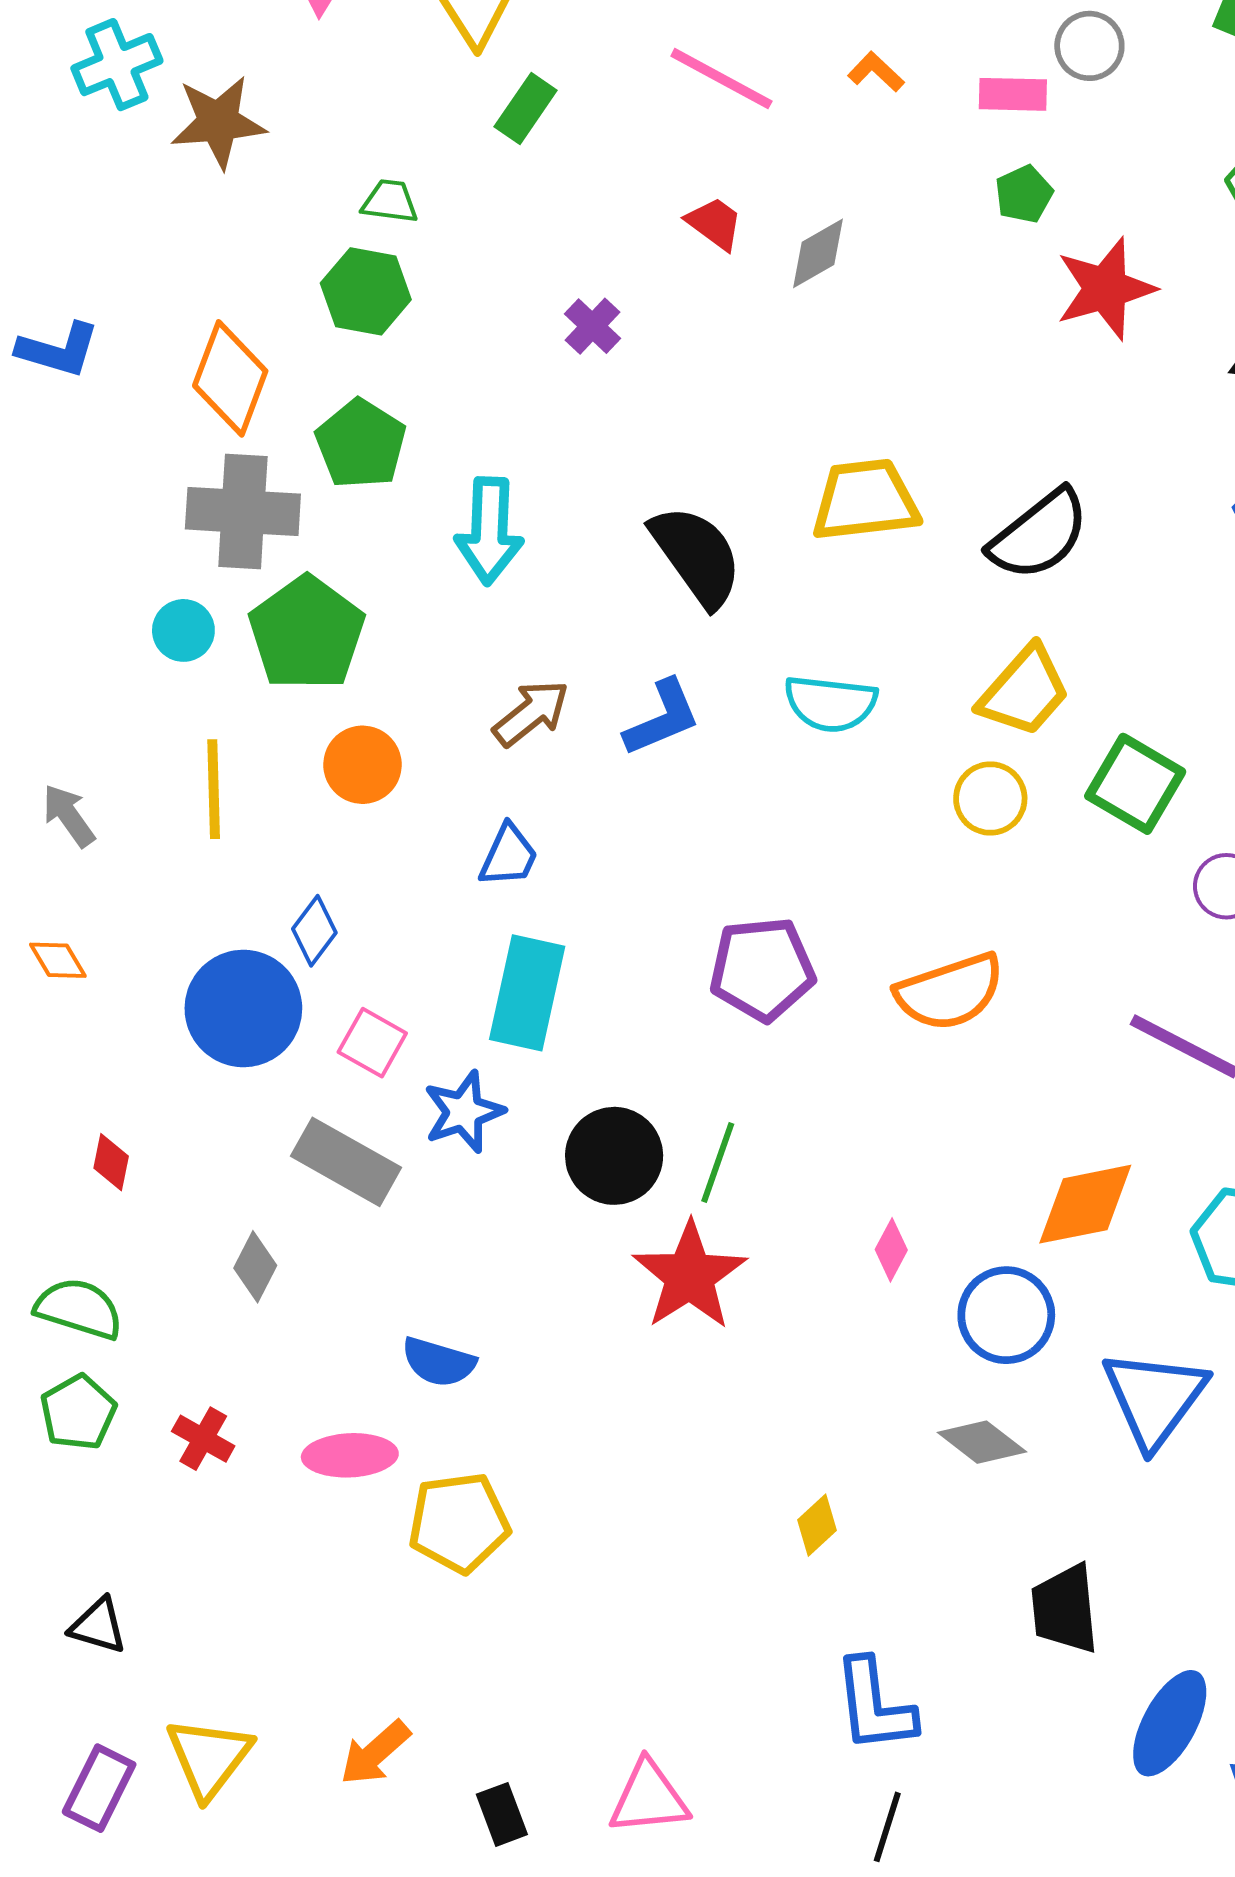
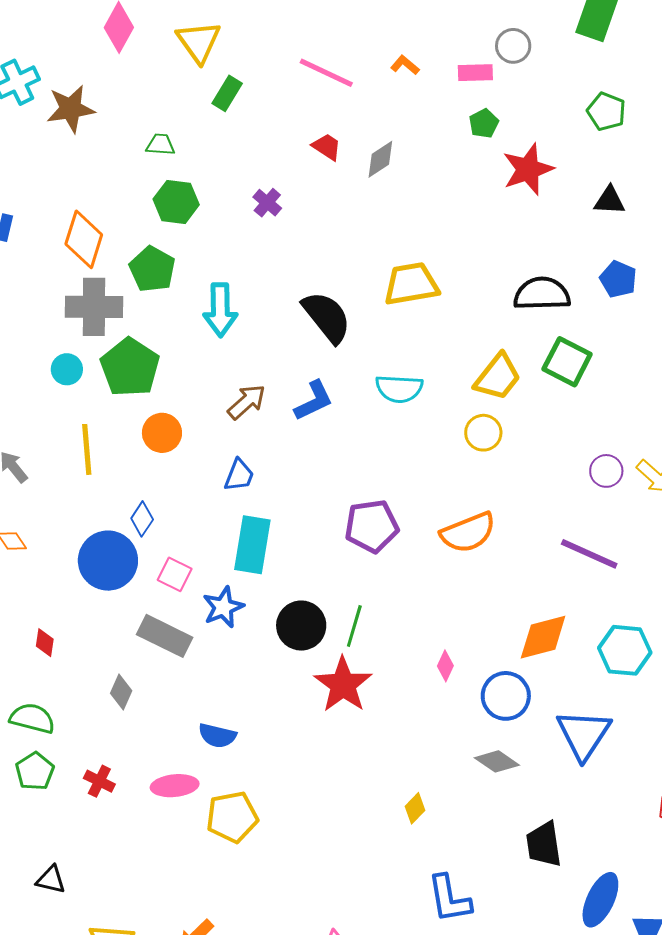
green hexagon: (366, 291) -> (176, 202), moved
black semicircle: (1039, 535) -> (542, 294), moved, turned -140
green square: (1135, 784) -> (567, 362), moved

